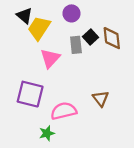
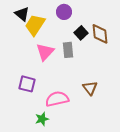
gray rectangle: (76, 45) -> (68, 50), moved
purple square: (30, 94) -> (27, 84), size x0.7

